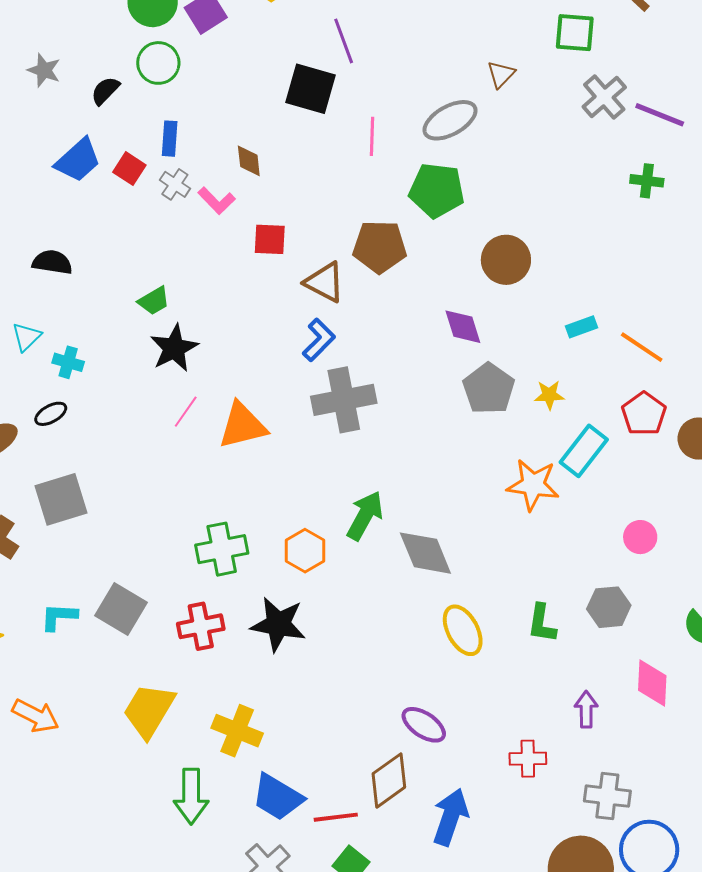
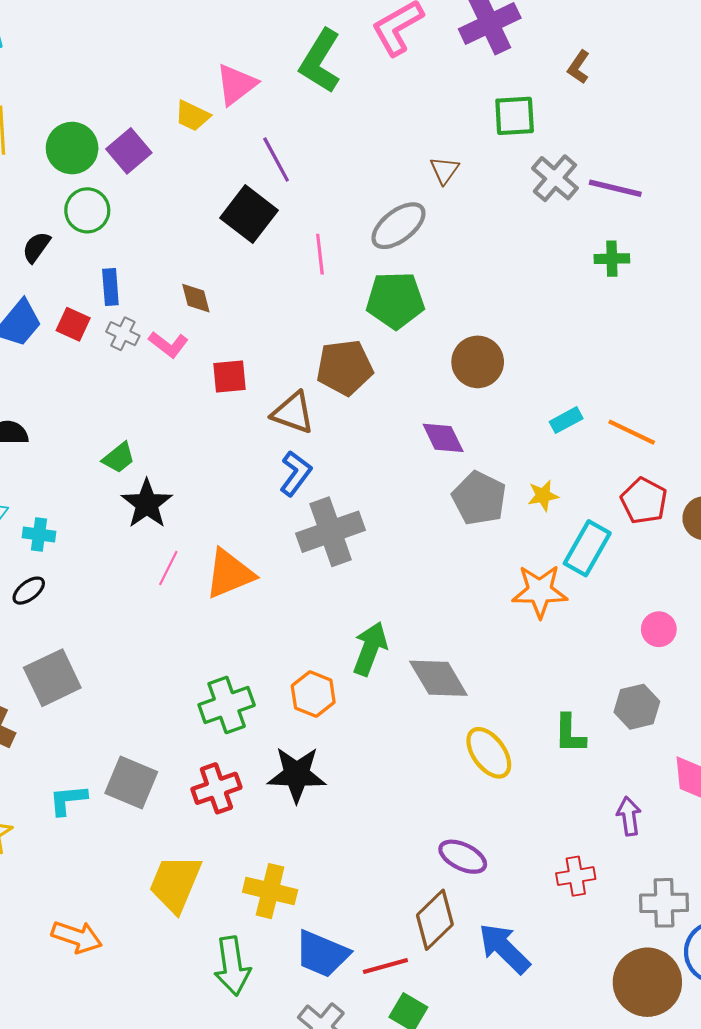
black square: (311, 89) -> (249, 214), turned 30
orange arrow: (36, 716) -> (77, 937), moved
blue arrow: (450, 817) -> (504, 948), turned -56

